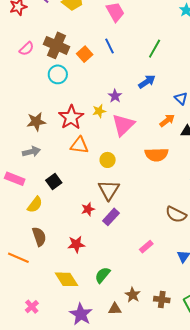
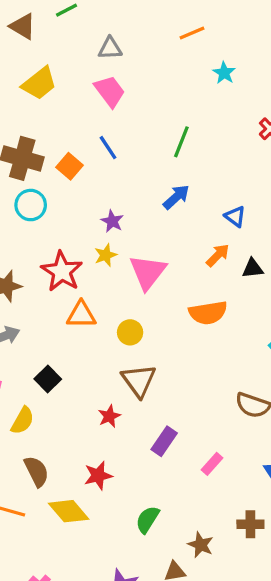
purple star: (115, 96) -> (112, 221), moved
purple rectangle: (111, 217) -> (164, 441), moved
yellow diamond: (67, 279) -> (69, 511), moved
brown cross: (162, 300) -> (250, 524), moved

